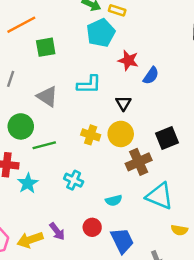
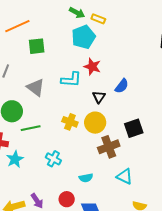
red star: (128, 60) -> (92, 67), moved
blue semicircle: (151, 76) -> (122, 86), moved
cyan triangle: (160, 196) -> (125, 176), size x0.7

